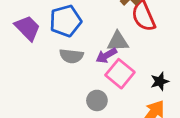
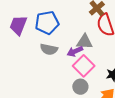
purple trapezoid: (28, 28) -> (18, 25), turned -120
gray circle: (97, 100) -> (80, 87), moved

